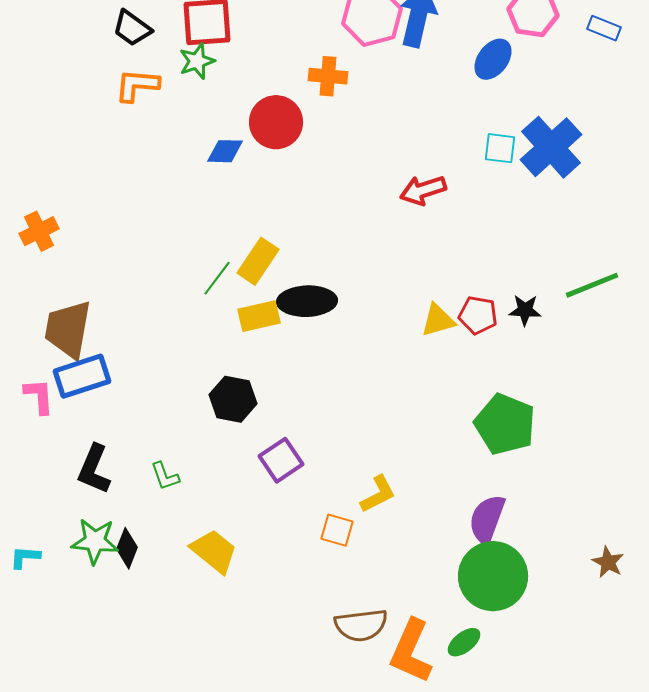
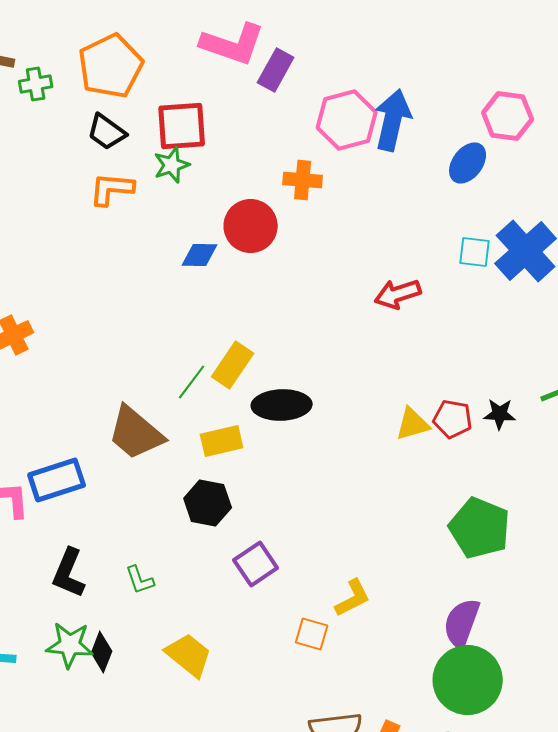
yellow rectangle: (259, 316) -> (222, 441), moved
brown trapezoid: (68, 329) -> (136, 433), moved, turned -60

